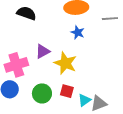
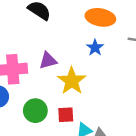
red square: (67, 91) -> (66, 115), turned -32

